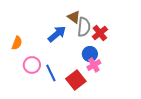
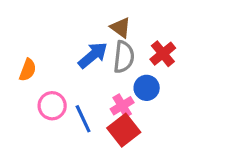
gray semicircle: (84, 27) -> (124, 57), moved
pink cross: (94, 65) -> (122, 106), moved

